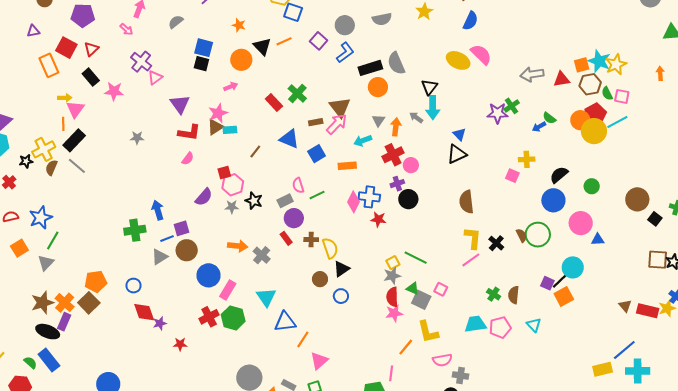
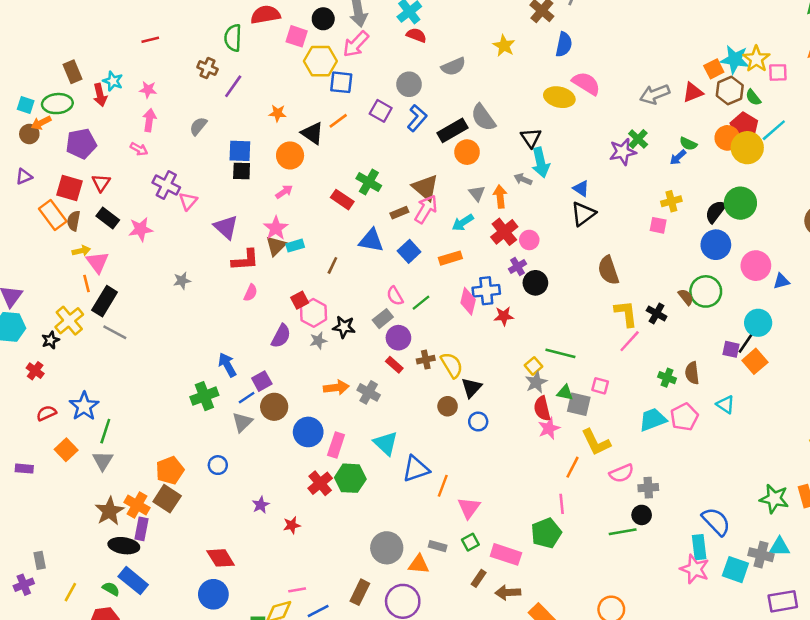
pink square: (622, 96) -> (778, 72), moved
brown semicircle: (51, 168) -> (74, 221), moved
green circle: (592, 186) -> (740, 203), moved, size x1.6
red diamond: (144, 312) -> (221, 558), moved

